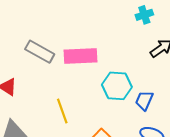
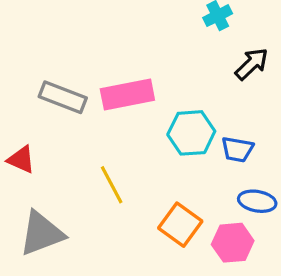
blue trapezoid: (144, 101) -> (237, 149), turned -95

